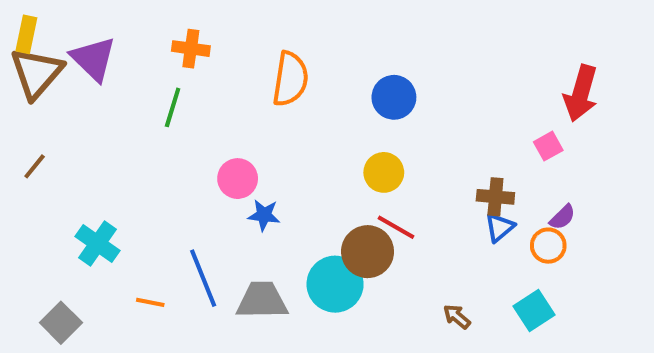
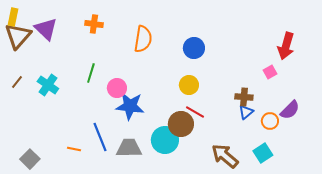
green line: (173, 107) -> (91, 73), moved
blue star: (264, 215) -> (130, 106), size x1.8
purple semicircle: (562, 217) -> (290, 110), moved, size x1.5
cyan cross: (97, 244) -> (48, 85), moved
brown arrow: (457, 317) -> (225, 156), size x2.0

